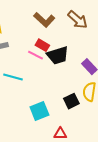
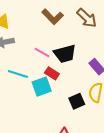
red rectangle: (42, 45) -> (52, 73), moved
cyan square: (39, 111) -> (42, 87), moved

